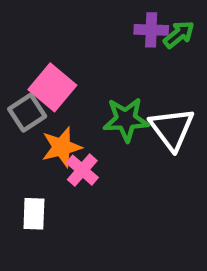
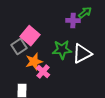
purple cross: (151, 30) -> (73, 21), moved
white triangle: (172, 129) -> (82, 54), turned 40

